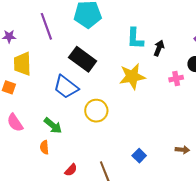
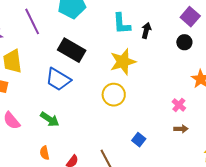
pink cross: (176, 79) -> (179, 105), moved, turned -32
yellow circle: (96, 111) -> (114, 95), moved
orange semicircle: (44, 147) -> (45, 153), moved

